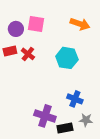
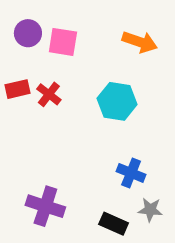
purple circle: (16, 29) -> (28, 33), moved
purple cross: (45, 116) -> (45, 206), moved
black rectangle: (65, 128) -> (114, 224), turned 35

